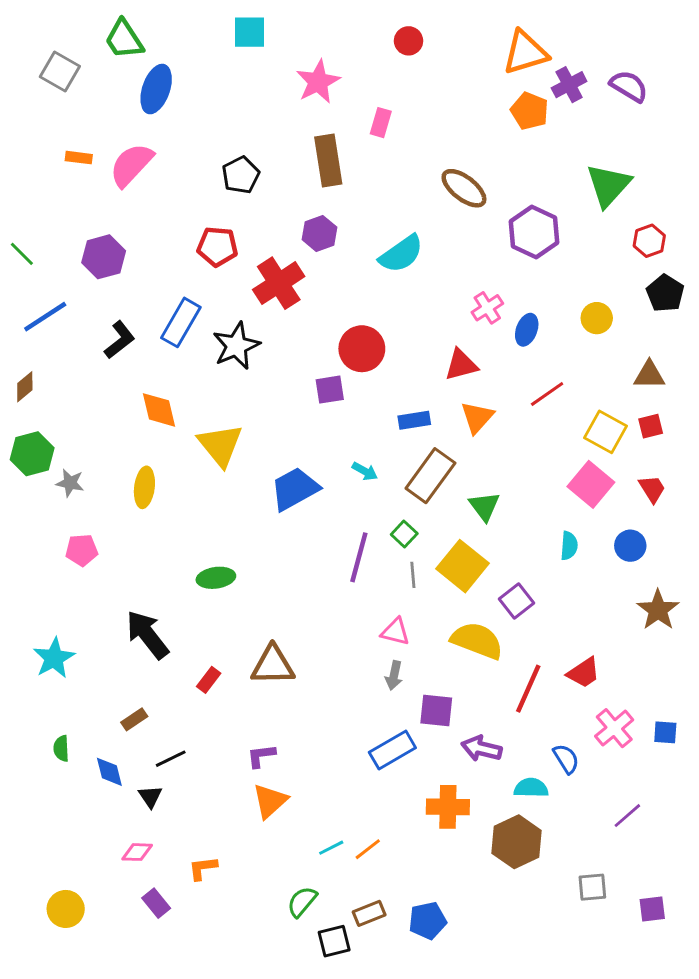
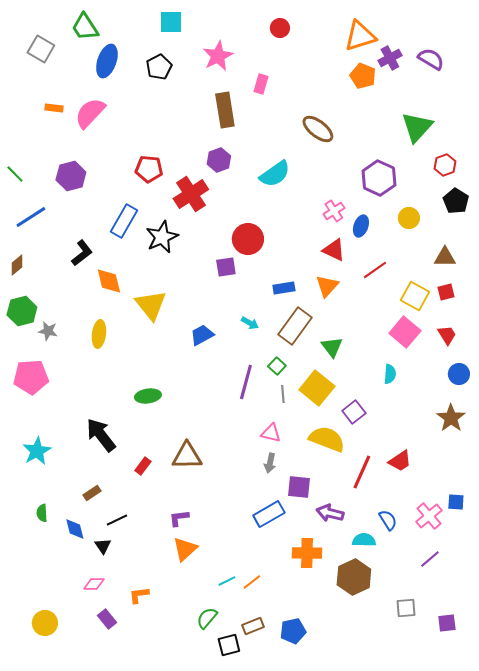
black pentagon: (241, 175) -> (159, 67), moved
purple hexagon: (534, 232) -> (379, 178), moved
black L-shape: (120, 340) -> (82, 253), moved
red triangle: (461, 365) -> (334, 250), moved, turned 40
blue trapezoid: (295, 489) -> (202, 335), size x0.7
blue circle: (630, 546) -> (459, 374), moved
pink pentagon: (82, 550) -> (31, 377), moved, size x1.6
pink cross: (614, 728) -> (429, 516), moved

